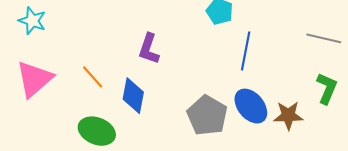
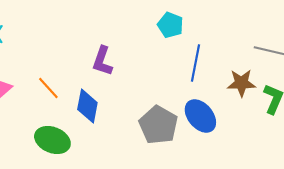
brown star: (288, 115) -> (241, 83), moved

